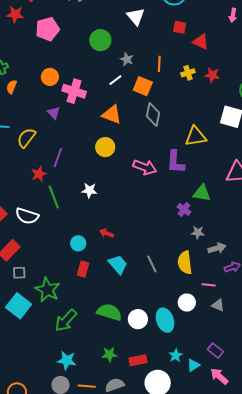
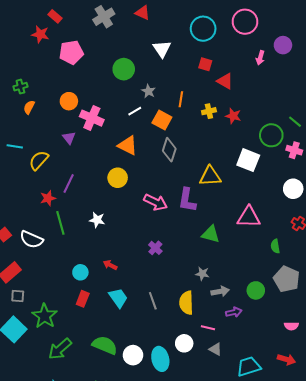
purple cross: (184, 209) -> (155, 248), moved

